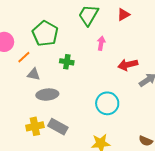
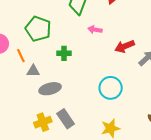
pink arrow: (101, 43) -> (95, 30), turned -80
orange line: (24, 57) -> (21, 56), turned -64
gray rectangle: (58, 127) -> (66, 119), turned 36

